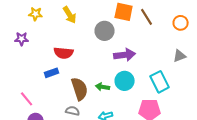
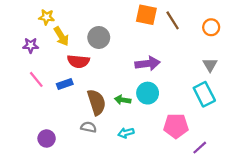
yellow arrow: (70, 15) -> (61, 36), moved
gray circle: (105, 31) -> (99, 37), moved
gray triangle: (180, 56) -> (210, 65), turned -40
cyan rectangle: (160, 82) -> (204, 94), moved
pink line: (27, 99) -> (36, 79), moved

